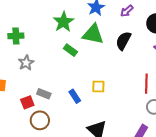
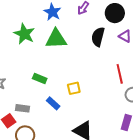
black semicircle: (123, 41) -> (98, 37), moved
green rectangle: (70, 50) -> (40, 79), moved

